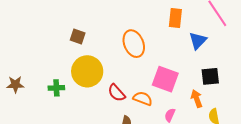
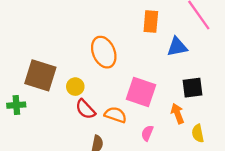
brown square: (78, 37) -> (40, 75), moved, size x1.8
blue triangle: (198, 41) -> (177, 47), turned 36
yellow circle: (87, 71) -> (75, 87), moved, size x0.5

